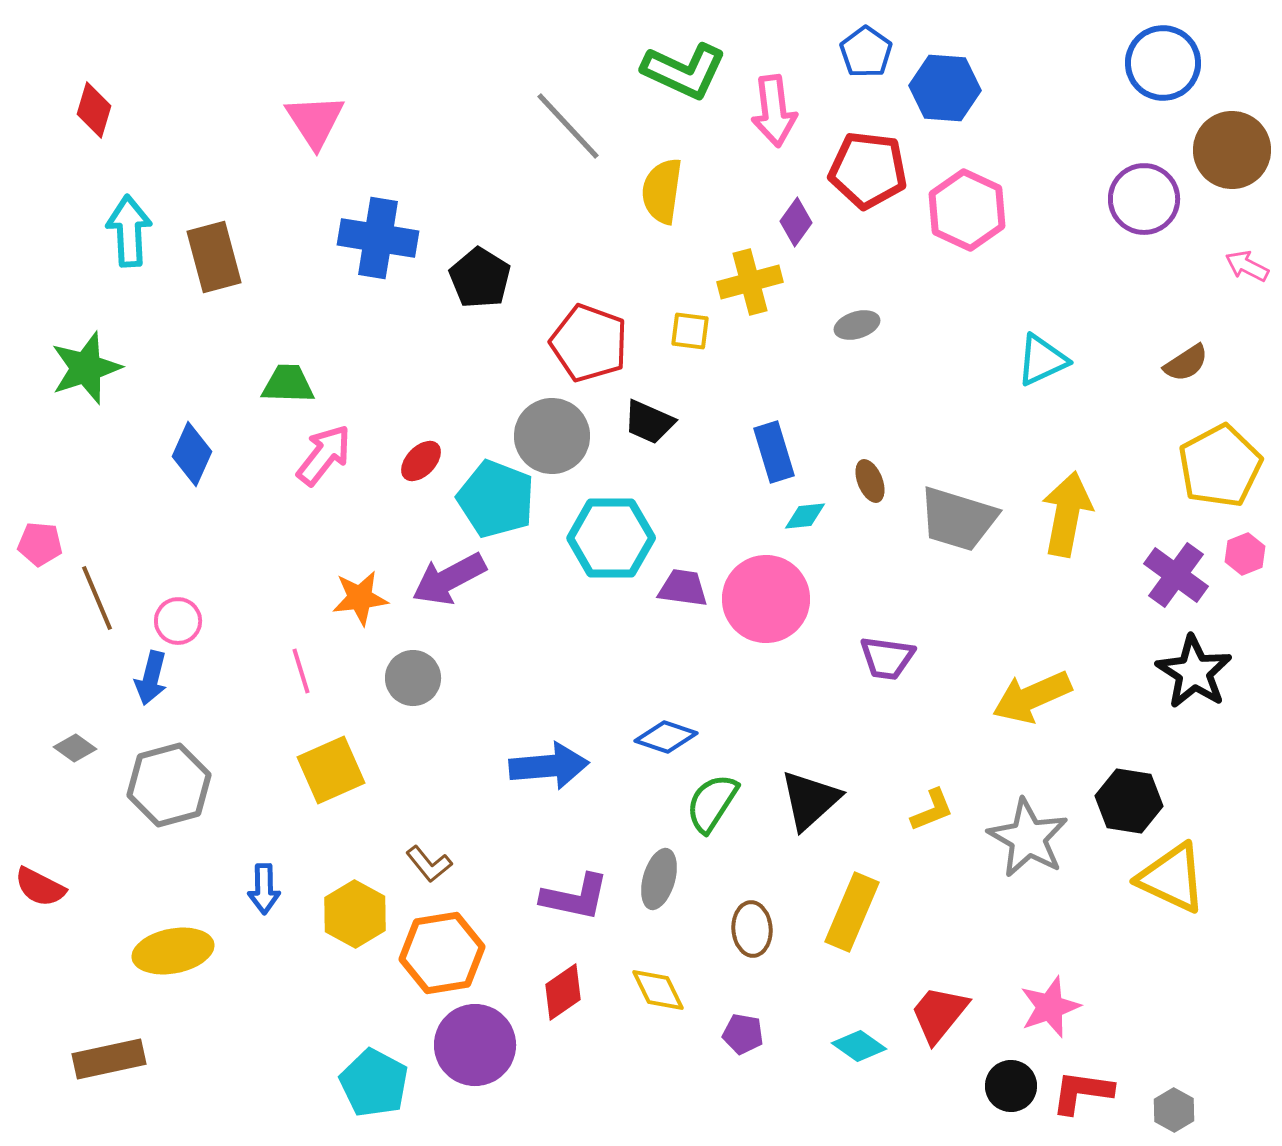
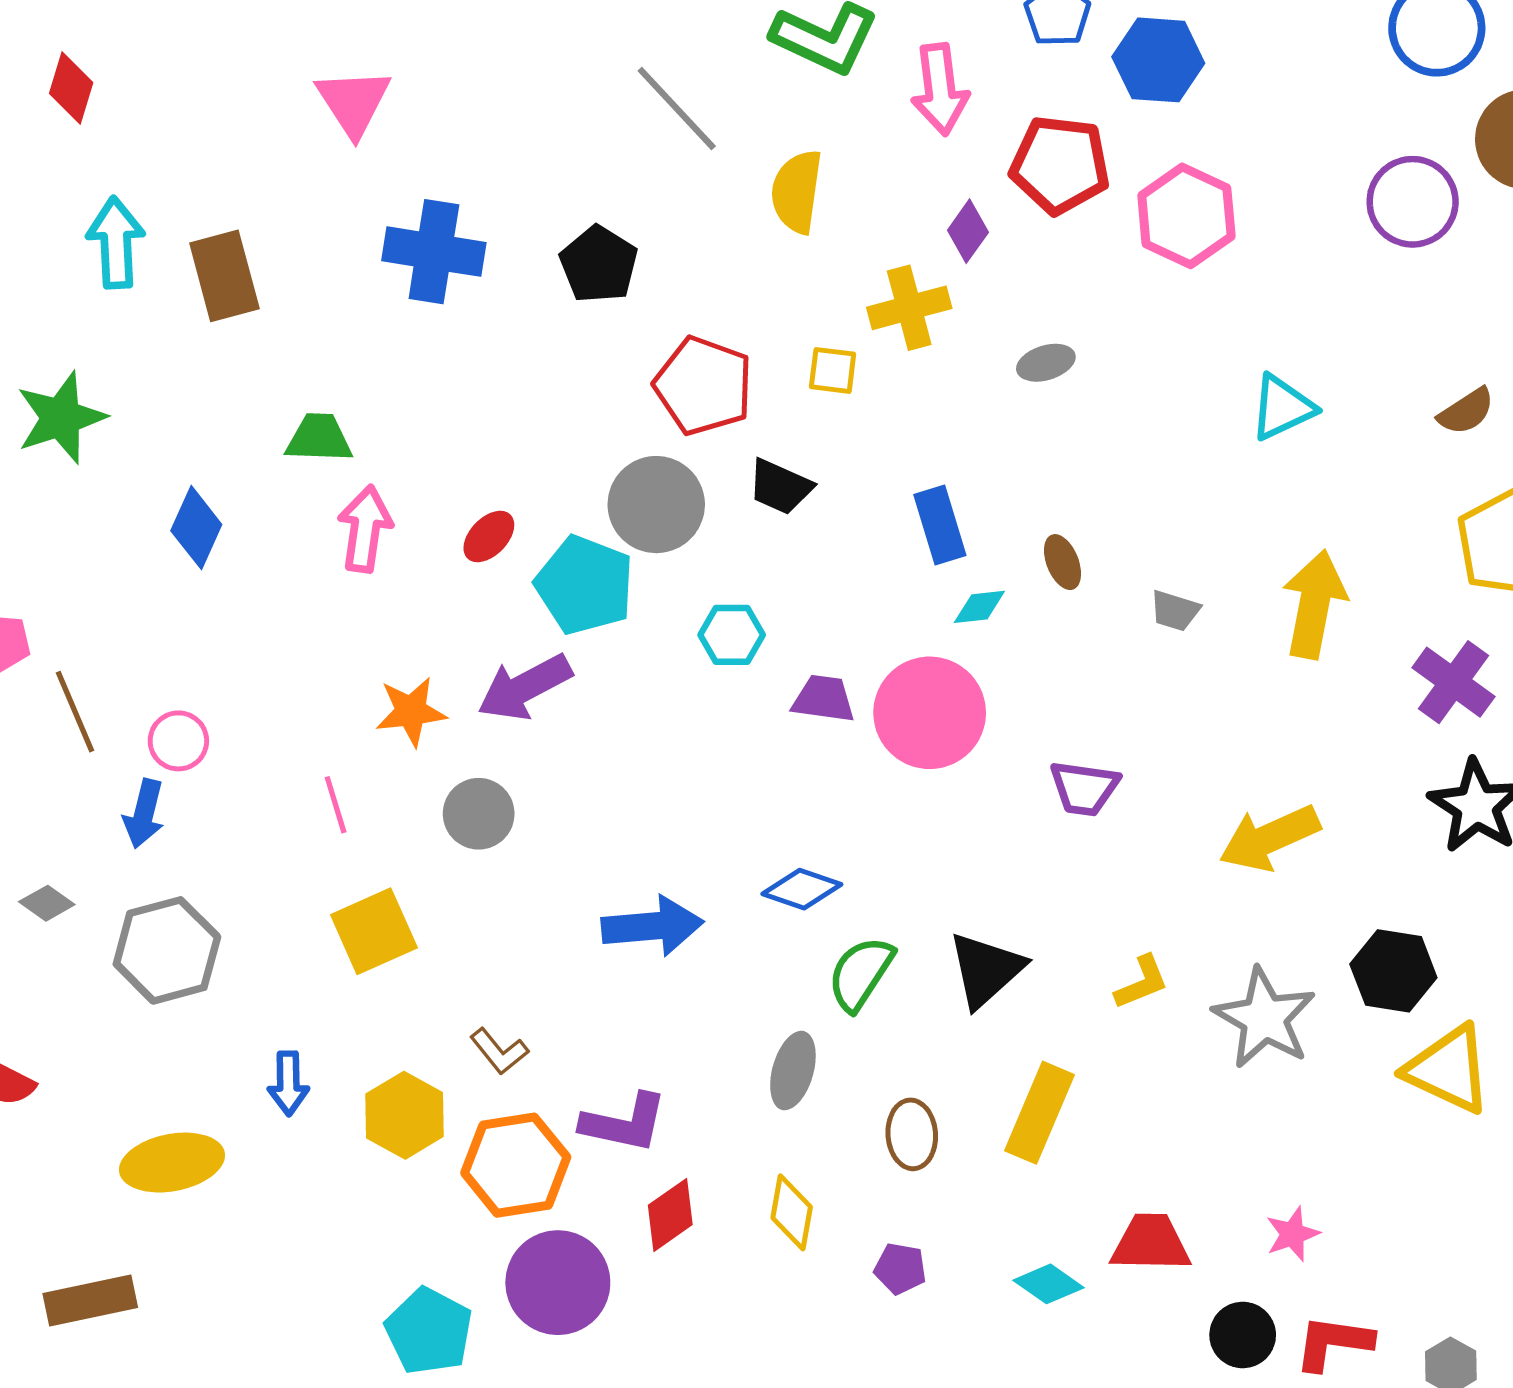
black pentagon: (480, 278) -> (599, 264), moved
pink arrow: (324, 455) -> (365, 529), turned -30
gray trapezoid: (958, 519) -> (1175, 611), size x0.5
cyan hexagon: (611, 538) -> (732, 635), size x0.6
purple L-shape: (575, 897) -> (624, 1123), moved
yellow diamond: (658, 990) -> (792, 1212), turned 36
pink star: (1050, 1007) -> (1292, 1234), size x0.7
red trapezoid: (939, 1014) -> (1151, 1243), turned 52

